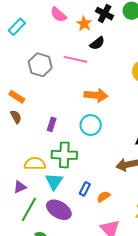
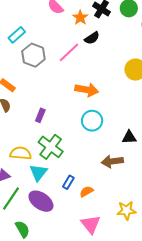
cyan rectangle: (17, 27) -> (17, 35), moved
pink line: (75, 59) -> (69, 52), turned -60
cyan circle: (91, 125) -> (92, 121), moved
green cross: (64, 155) -> (51, 147), turned 30

